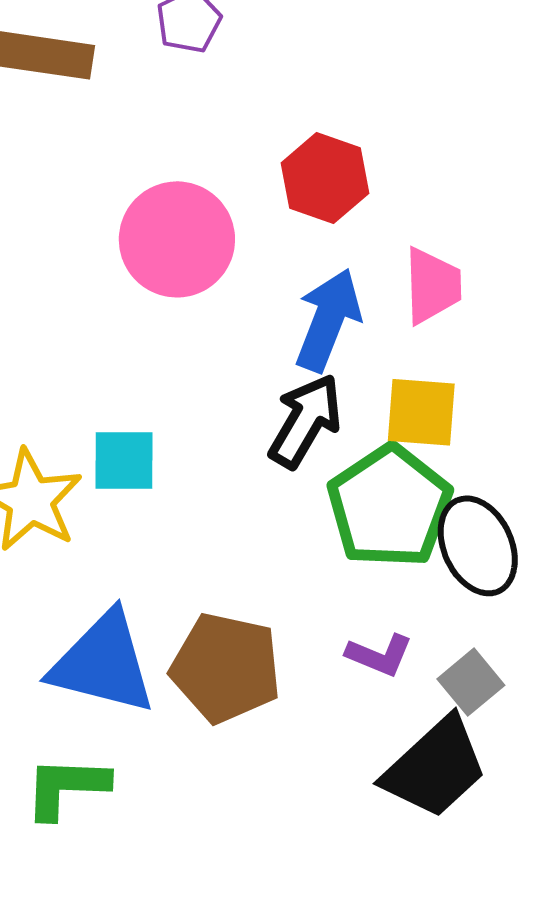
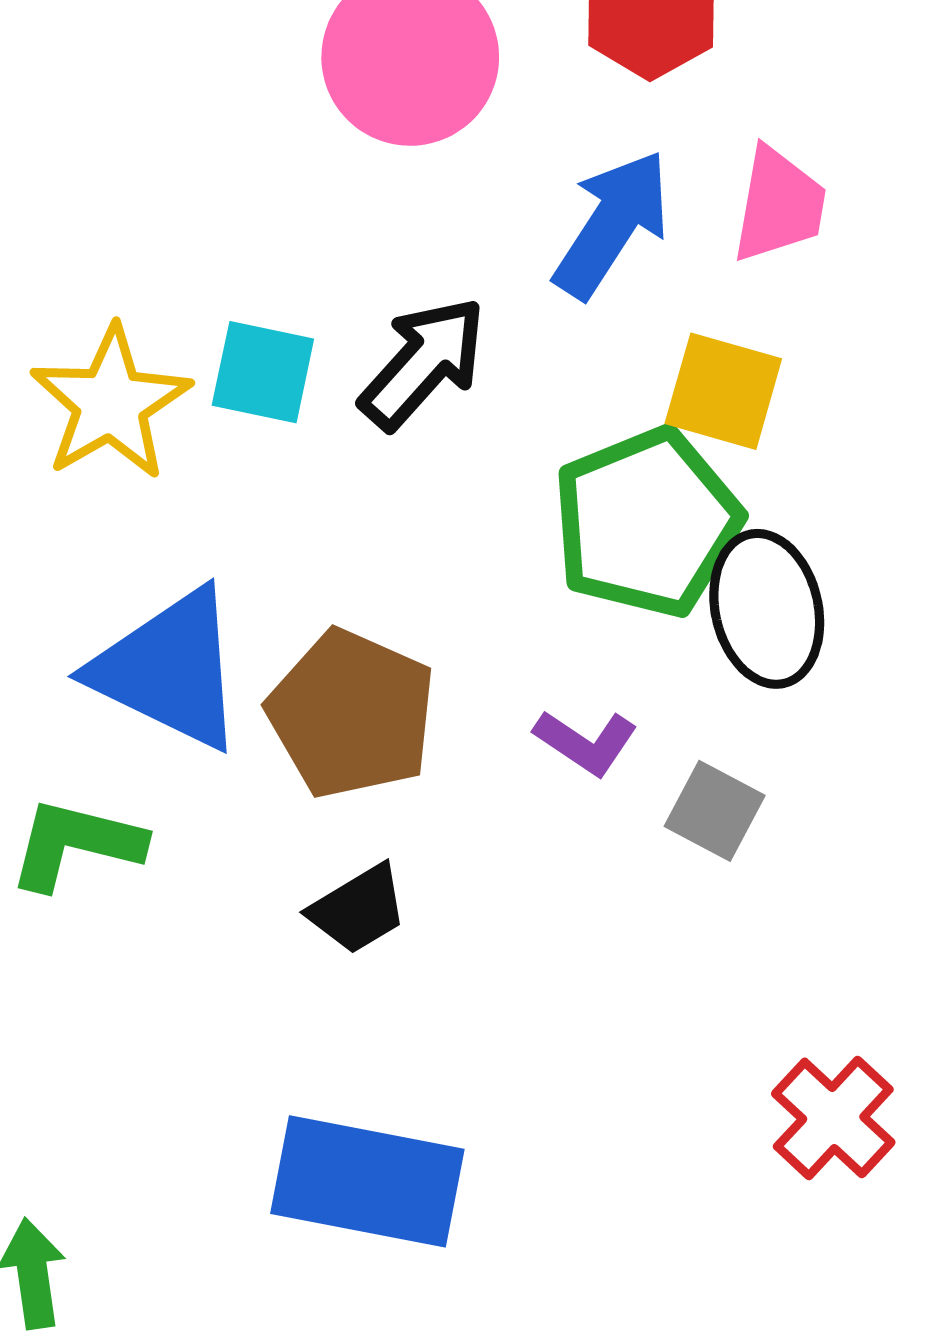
black arrow: (305, 421) -> (423, 363), moved
gray square: (471, 682) -> (715, 811), turned -34
black trapezoid: (435, 768) -> (358, 909), moved, size x0.6

